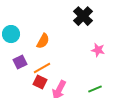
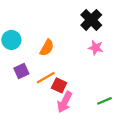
pink star: (98, 50) -> (96, 48), moved
red square: (40, 82) -> (59, 85), moved

